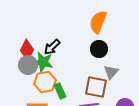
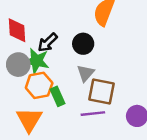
black circle: (99, 49) -> (83, 44), moved
red diamond: (27, 50) -> (17, 30), moved, turned -30
gray triangle: (111, 72) -> (86, 73), moved

